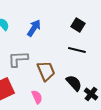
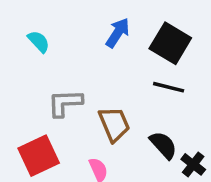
black square: (78, 25) -> (170, 43), size x1.6
blue arrow: (34, 28) -> (118, 33), moved

